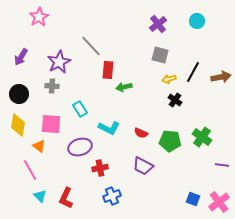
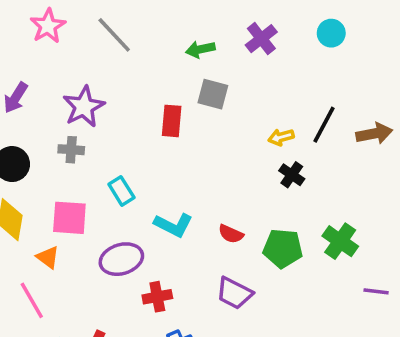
gray line: (91, 46) -> (114, 35), moved
gray square: (160, 55) -> (213, 94), moved
green arrow: (124, 87) -> (200, 49), moved

